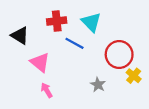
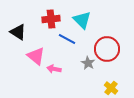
yellow cross: (134, 76) -> (111, 88), moved
gray star: (98, 85) -> (88, 63), moved
pink arrow: (47, 90) -> (54, 69), moved, turned -48

